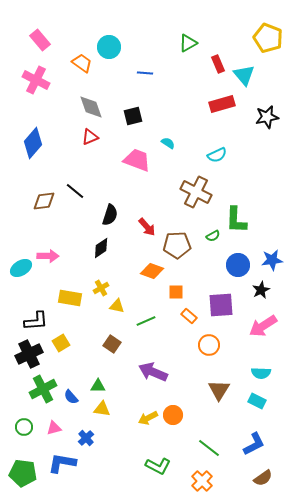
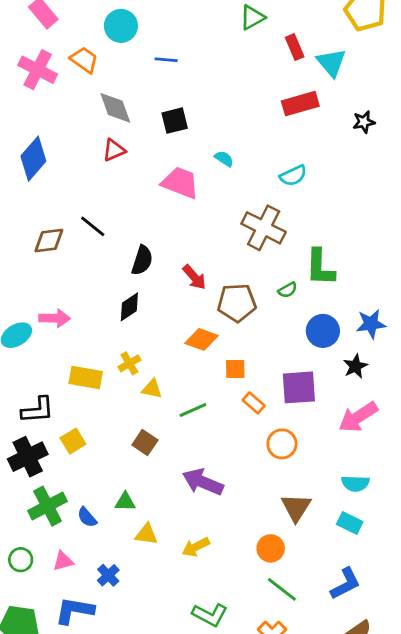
cyan circle: (109, 47) -> (121, 26), moved
orange trapezoid: (82, 63) -> (84, 60), moved
blue line: (145, 73) -> (166, 60), moved
black star: (267, 117) -> (364, 122), size x0.7
yellow triangle: (102, 409) -> (146, 534), moved
orange circle: (173, 415) -> (271, 548), moved

